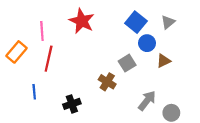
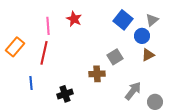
red star: (82, 21) -> (74, 19), size x0.7
pink line: (42, 31) -> (48, 26), moved
blue circle: (147, 43) -> (142, 36), moved
brown cross: (107, 82) -> (97, 74), turned -35

